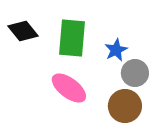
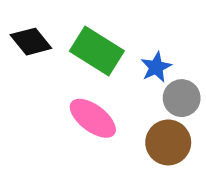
green rectangle: (72, 38) -> (97, 51), turned -63

